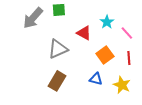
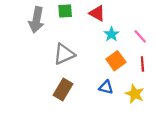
gray arrow: (33, 18) -> (36, 20), turned -30
cyan star: (107, 22) -> (112, 34), moved
red triangle: (84, 33) -> (97, 13), moved

